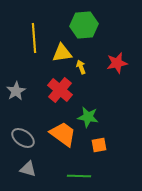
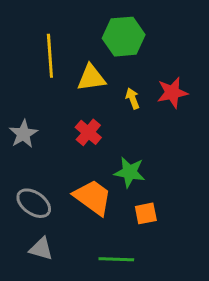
yellow arrow: (81, 67) -> (133, 98), moved
red cross: (60, 90) -> (88, 132), size x0.7

